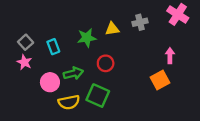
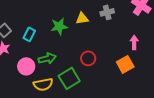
cyan rectangle: (53, 47) -> (29, 34), turned 48
red circle: (106, 63) -> (88, 58), moved
green square: (98, 96) -> (69, 78), turned 35

